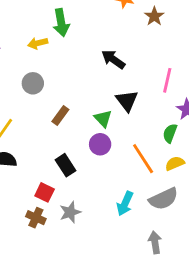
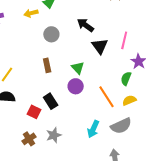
gray circle: (33, 83) -> (51, 34), moved
black triangle: (127, 101) -> (100, 46), moved
brown rectangle: (60, 115) -> (47, 65), turned -48
red square: (45, 192) -> (34, 112), moved
brown cross: (36, 218) -> (29, 139), turned 32

